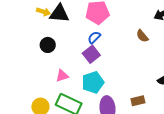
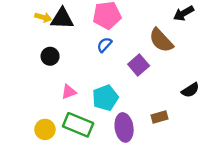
brown semicircle: (142, 36) -> (161, 40), size x1.6
purple square: (91, 54) -> (139, 65), moved

